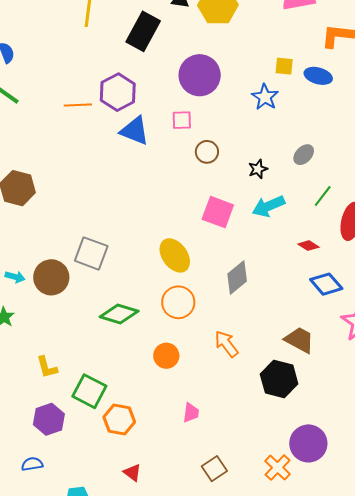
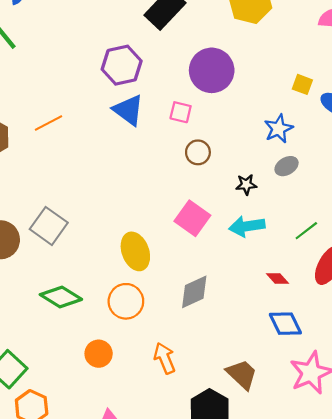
blue star: (265, 97) -> (279, 129), moved
orange line: (78, 105) -> (48, 123), moved, turned -40
gray ellipse: (304, 155) -> (287, 166), moved

